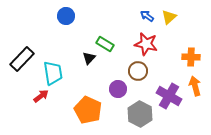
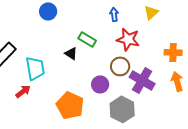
blue arrow: (147, 16) -> (114, 14), moved, turned 48
black triangle: (89, 58) -> (71, 53), turned -40
purple cross: (169, 96) -> (142, 80), moved

